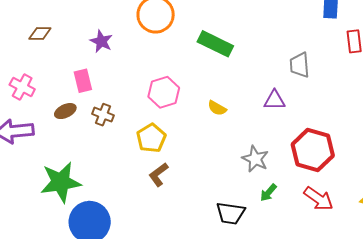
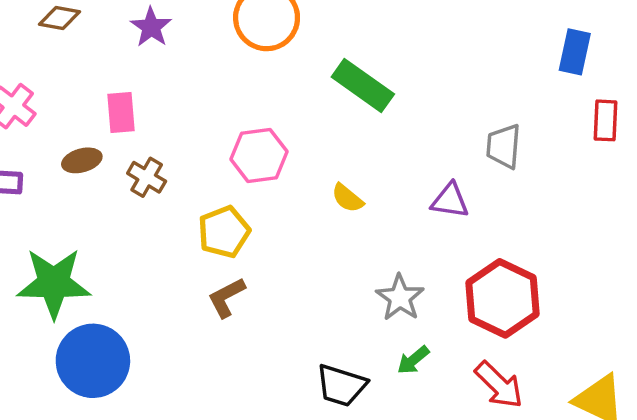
purple star: (101, 41) -> (151, 27), moved

